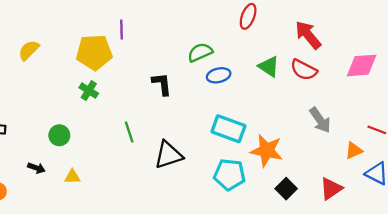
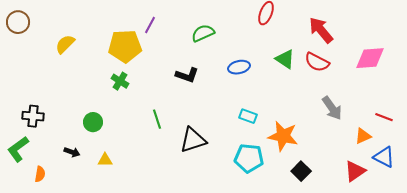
purple line: (122, 29) -> (150, 25), turned 30
green semicircle: (200, 52) -> (203, 33), moved
black L-shape: (162, 84) -> (187, 75), turned 115
cyan rectangle: (228, 129) -> (248, 116), size x0.6
red triangle: (331, 189) -> (355, 171), moved

